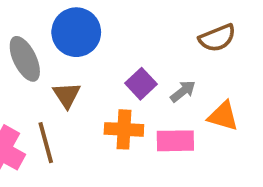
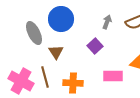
gray arrow: (183, 91) -> (107, 22), moved, turned -32
orange cross: (124, 129) -> (73, 83), moved

